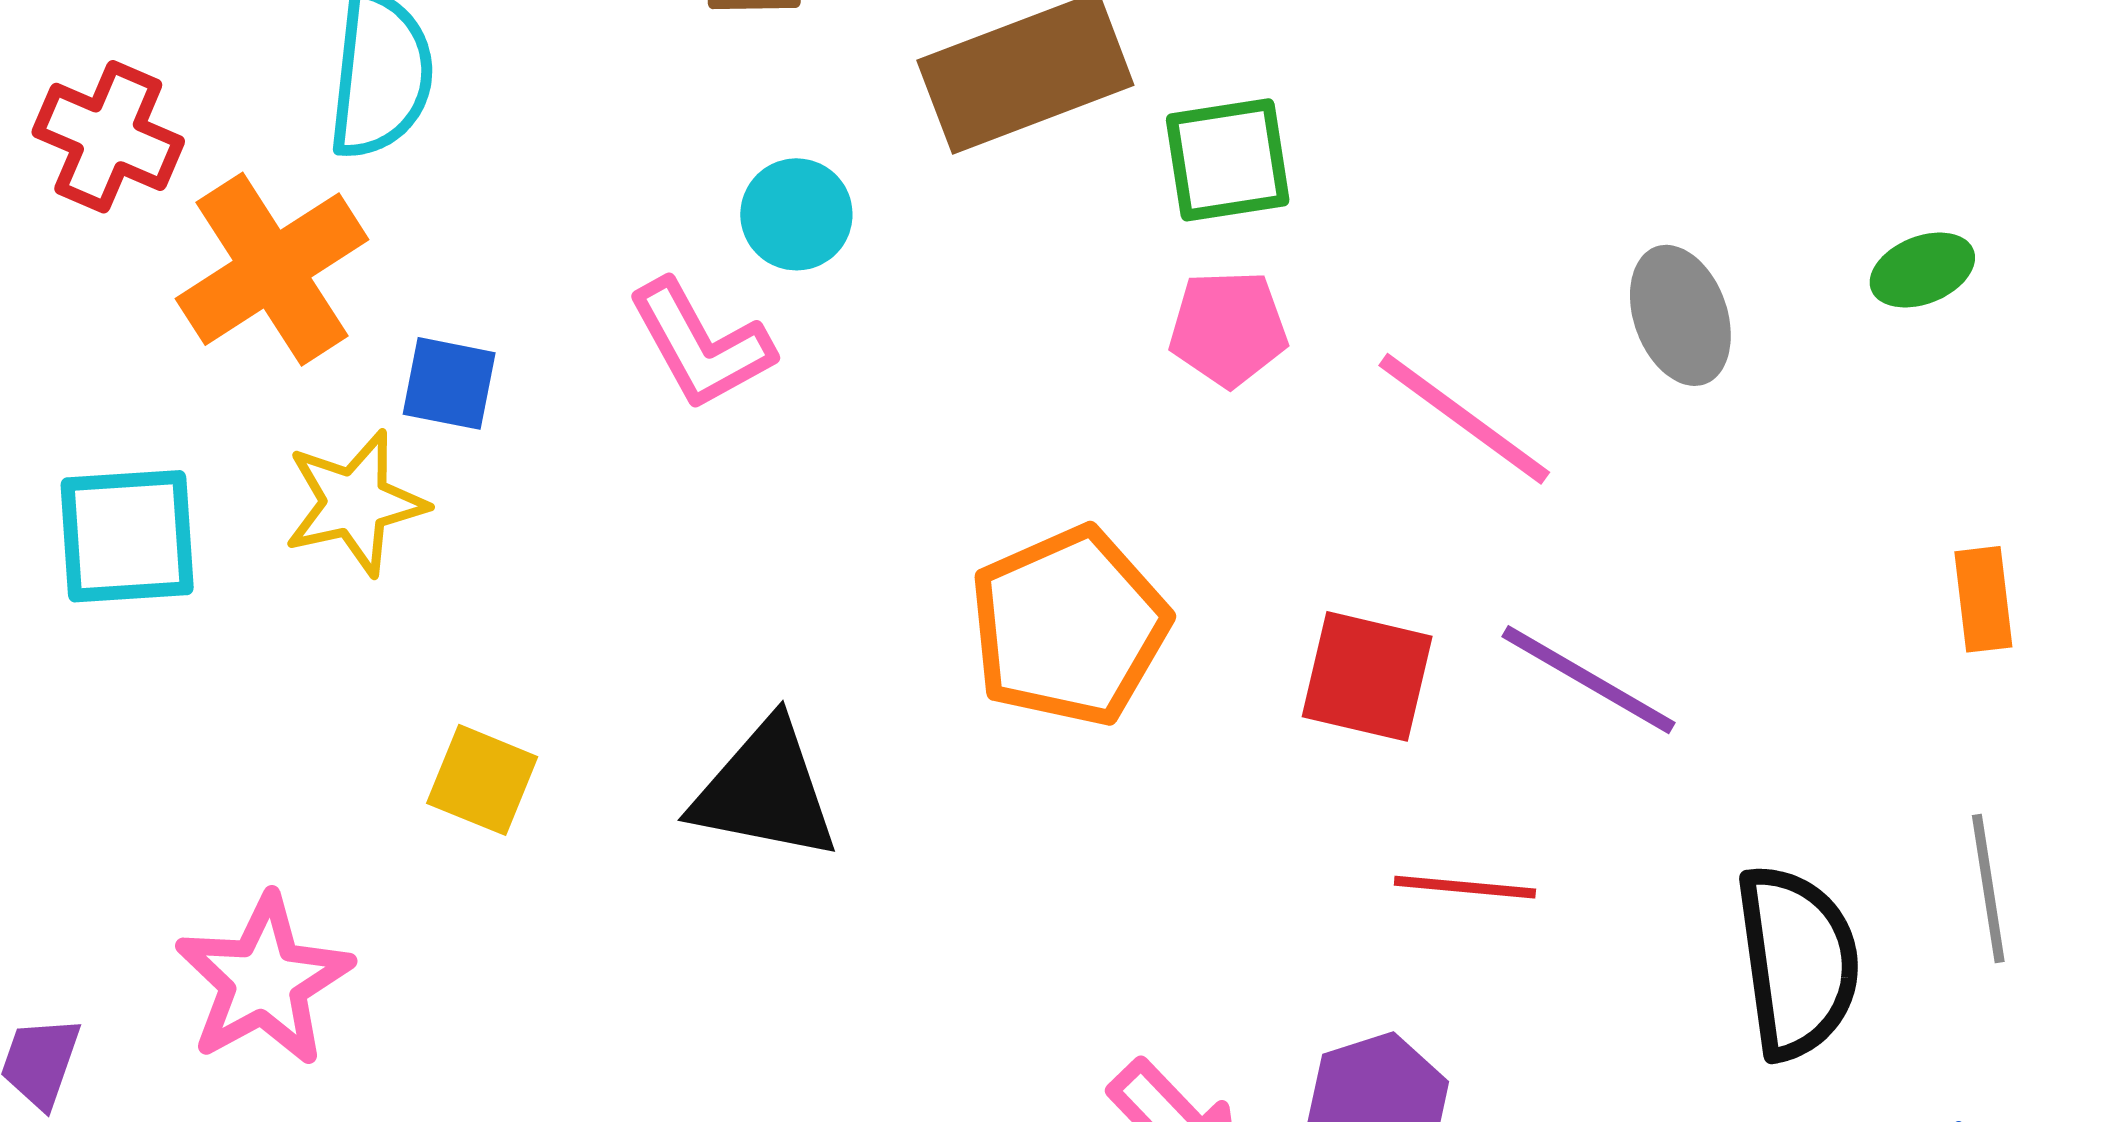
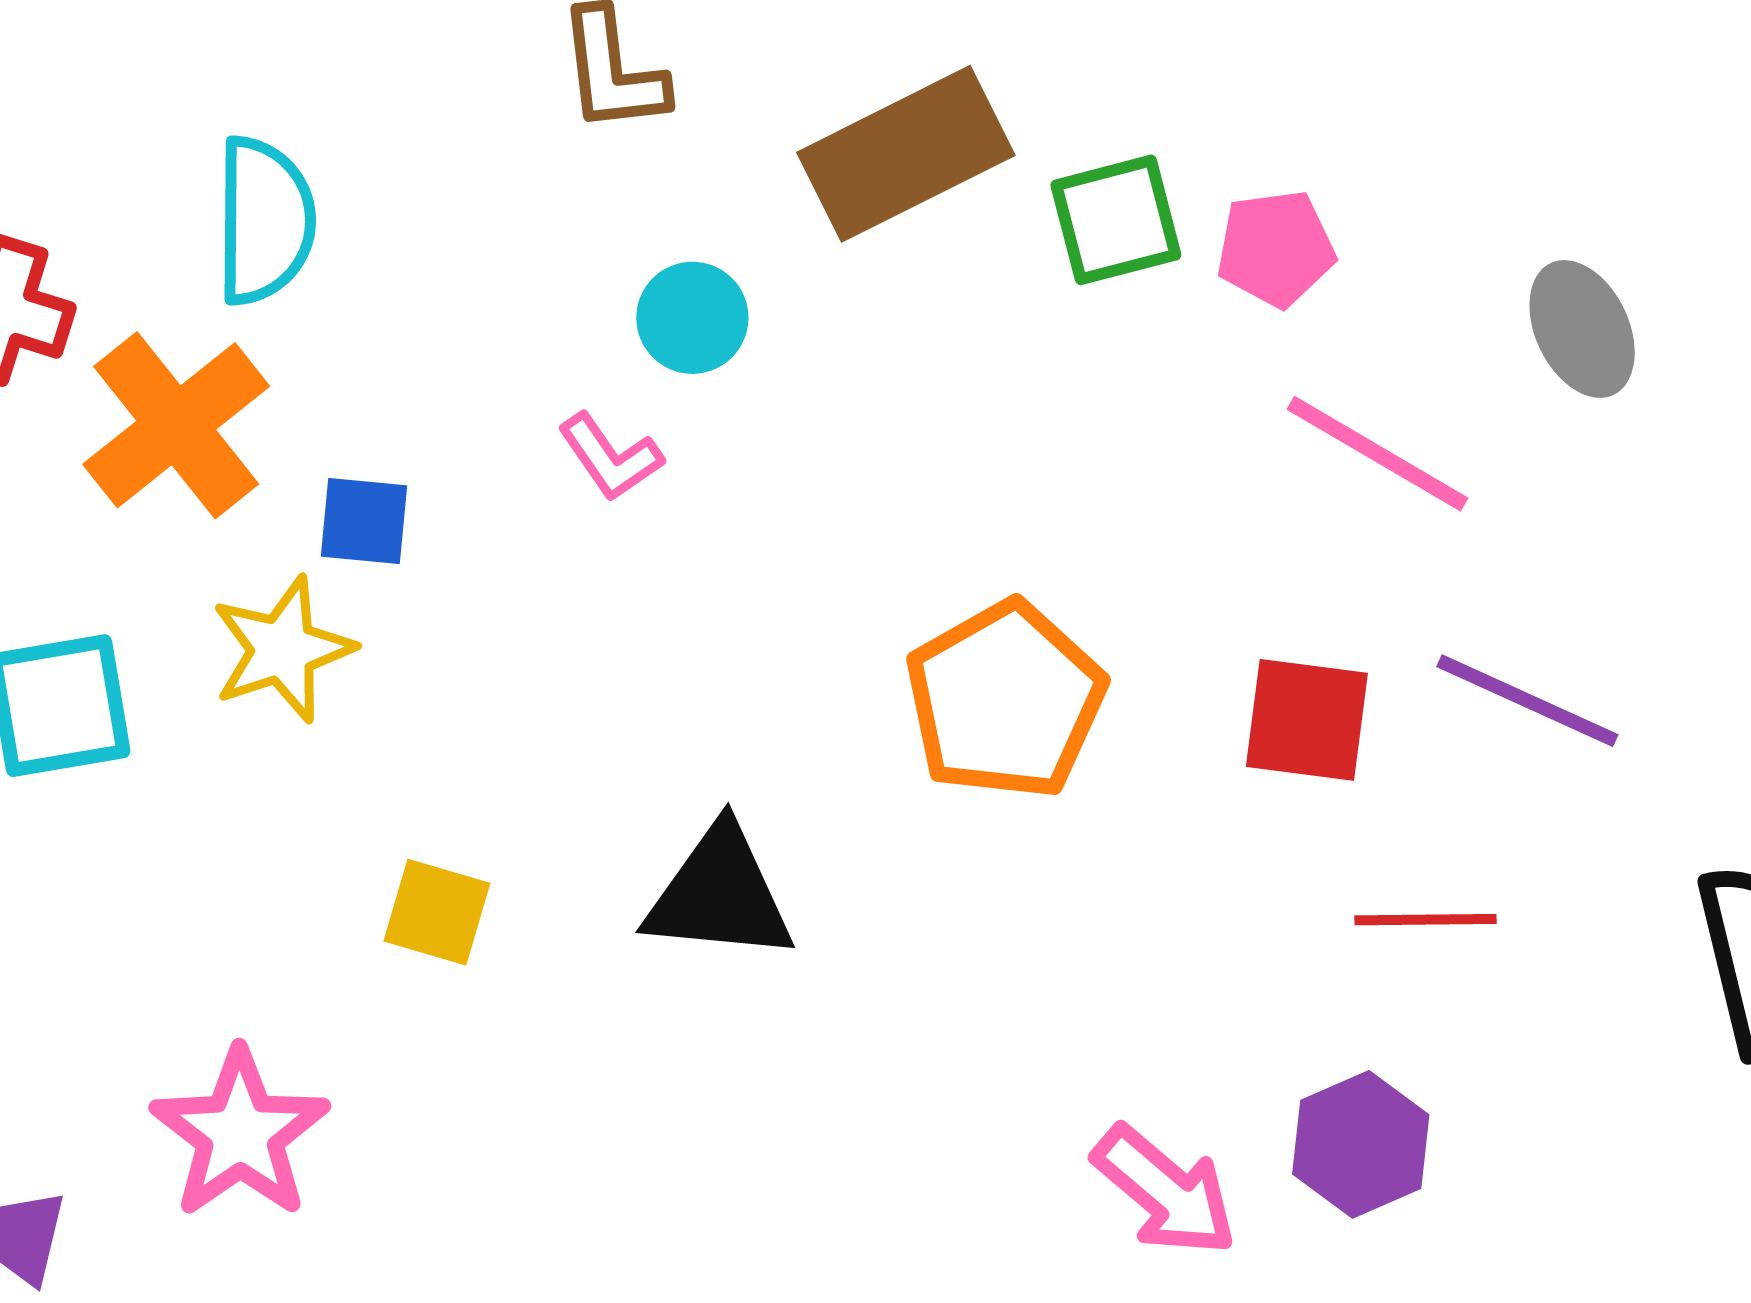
pink pentagon: (1228, 328) -> (1276, 248), moved
pink L-shape: (701, 345) -> (610, 457), size x0.7

